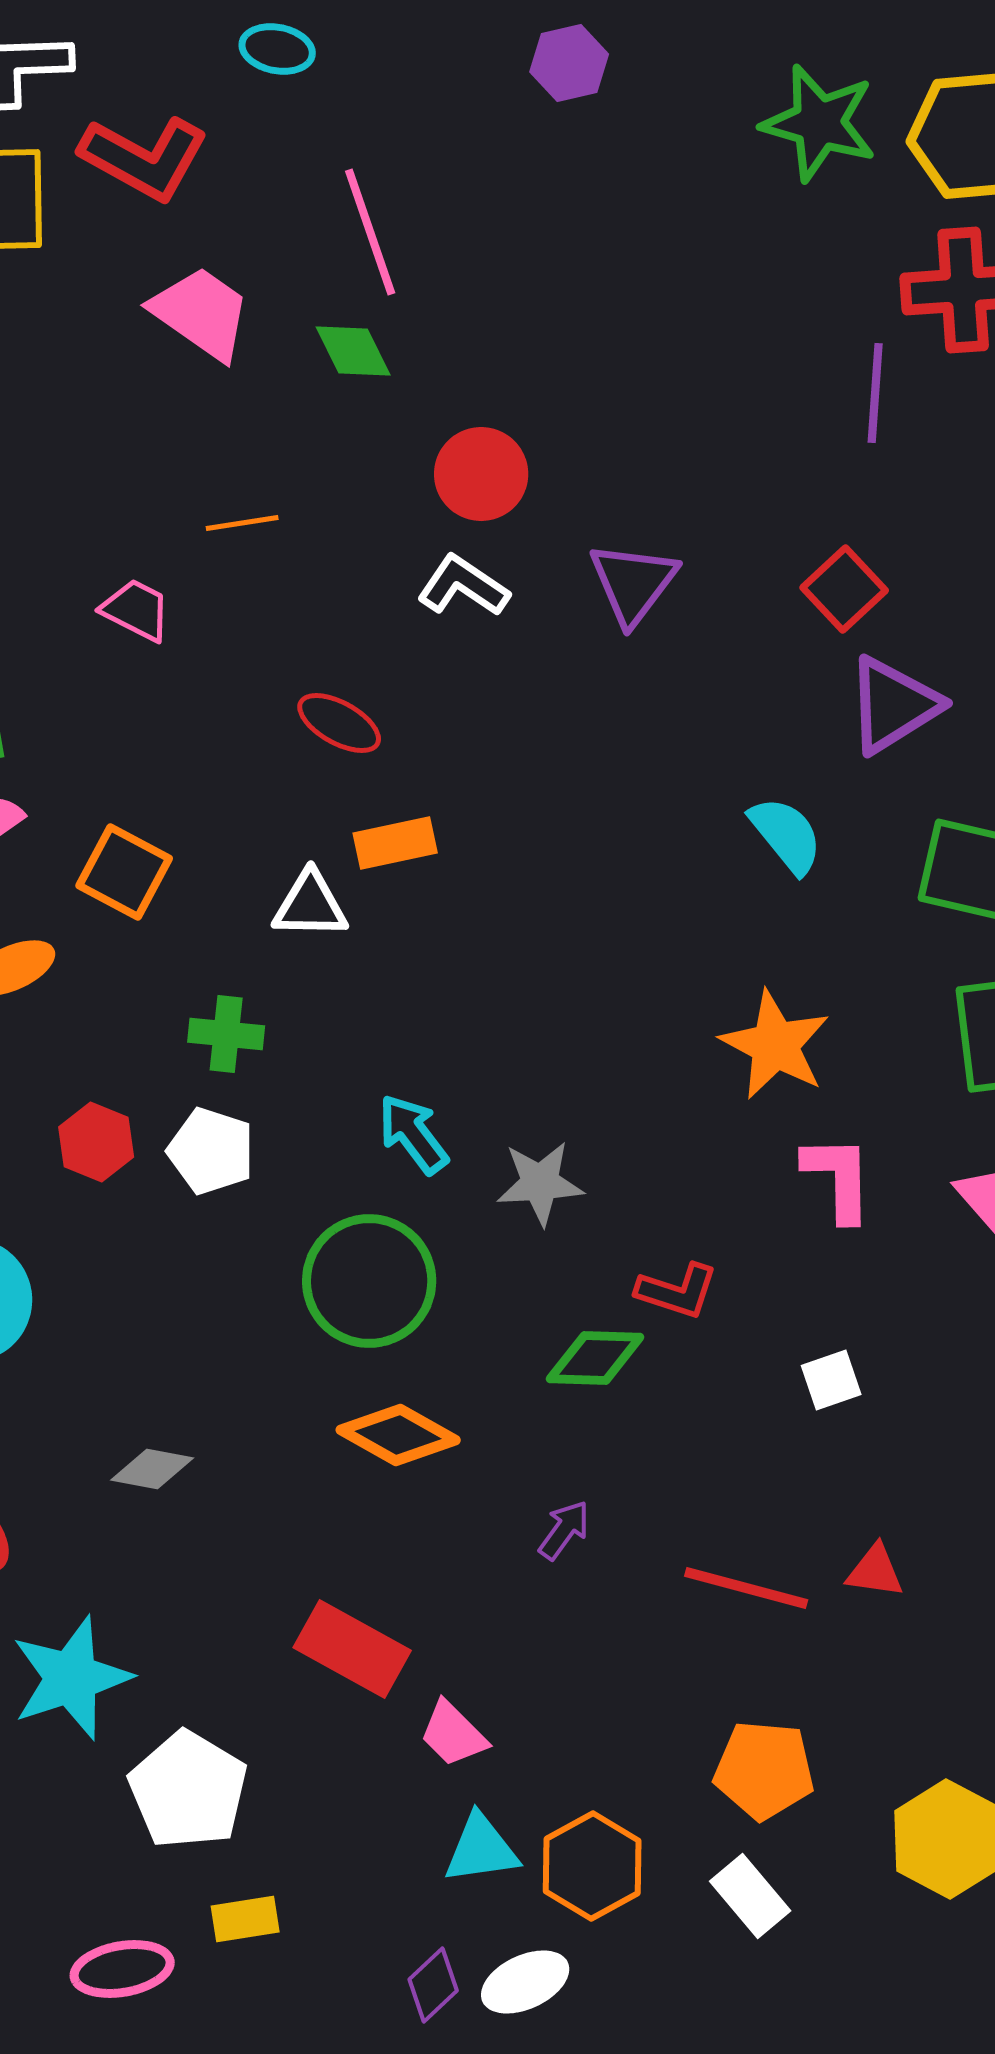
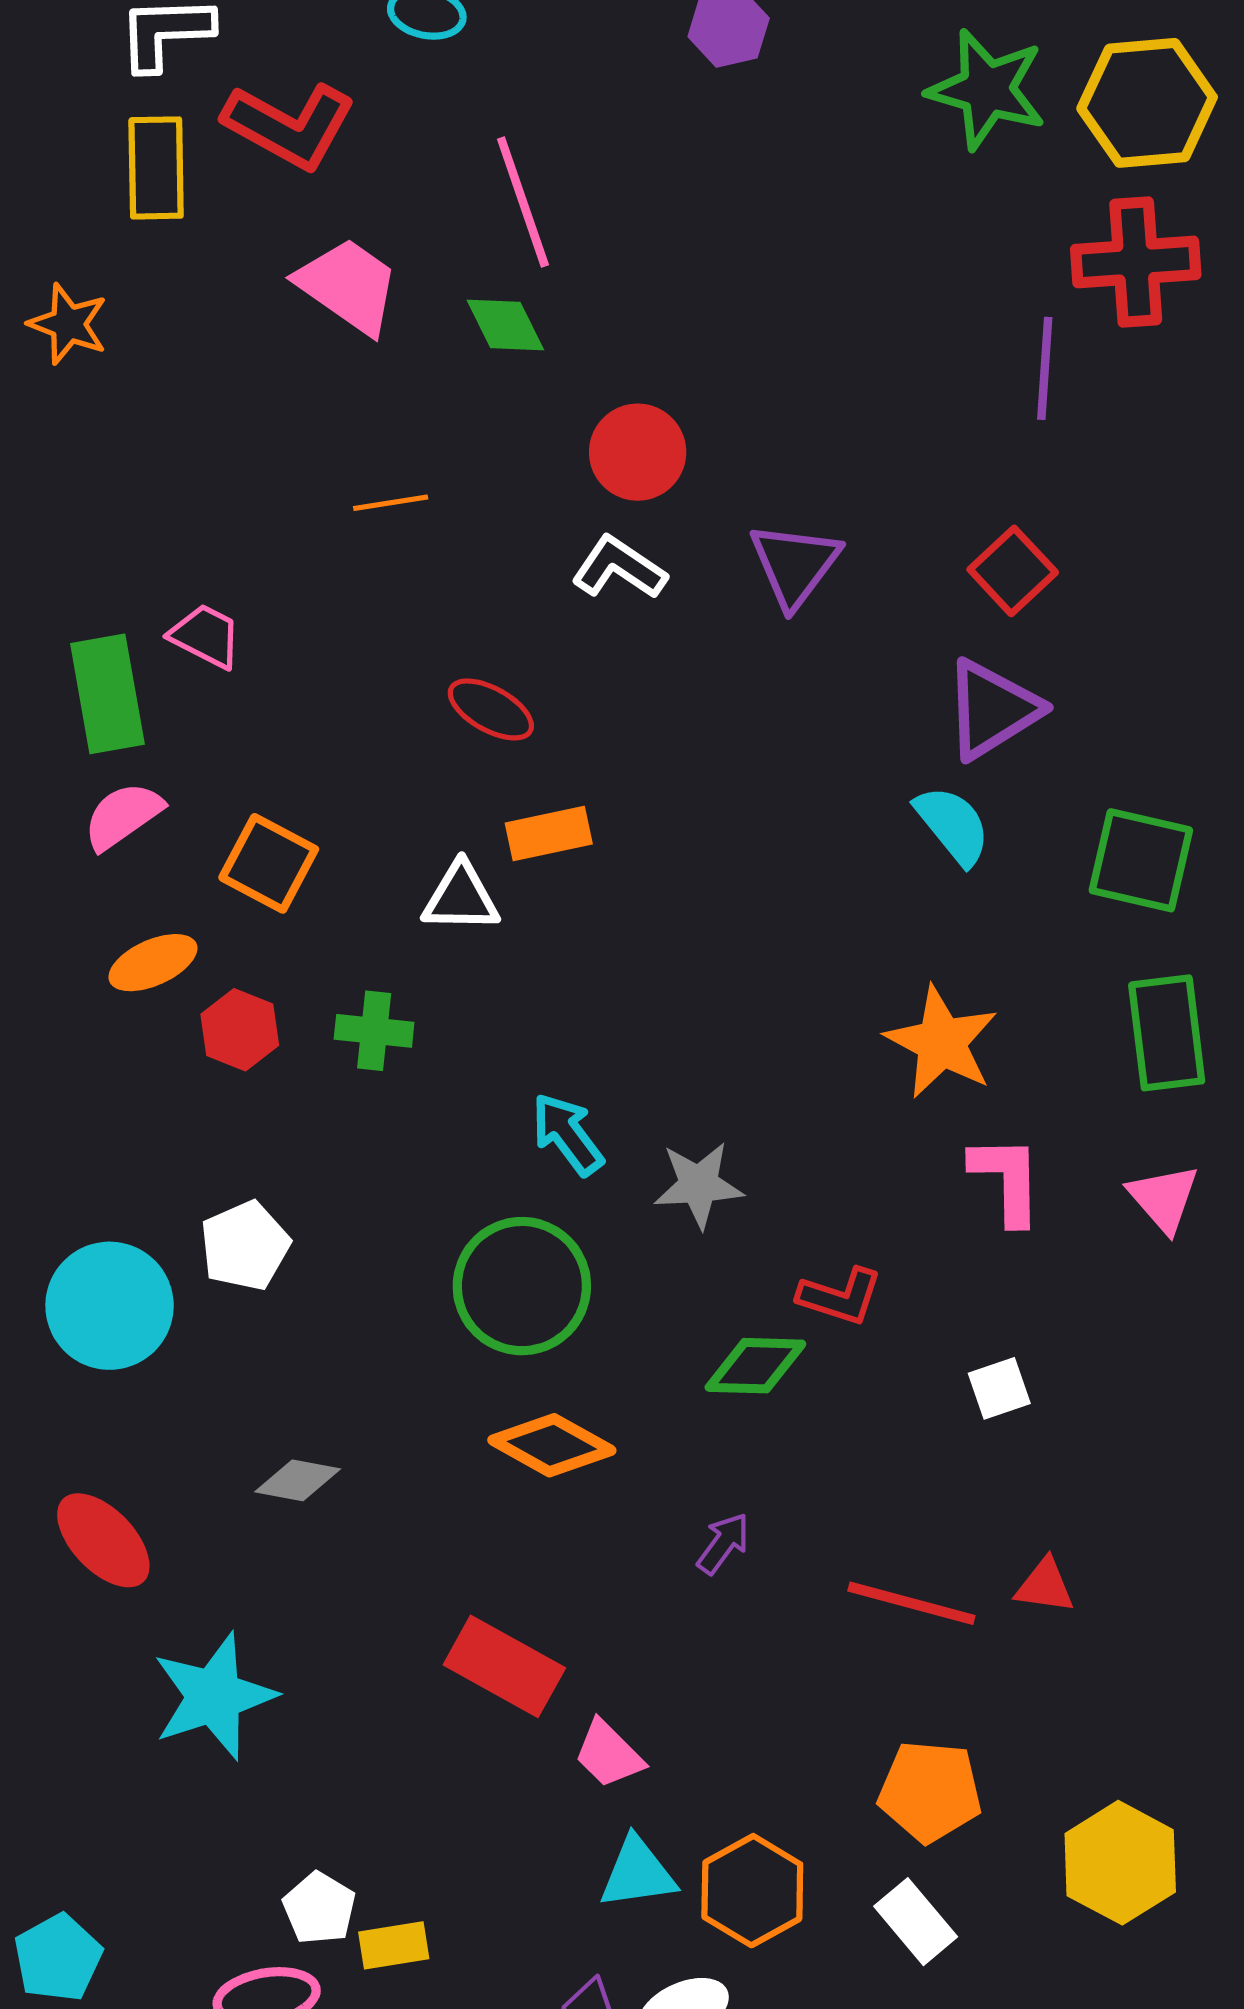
pink trapezoid: (136, 610) -> (206, 636), moved
purple triangle: (893, 705) -> (992, 709), moved
red hexagon: (96, 1142) -> (240, 1030), moved
white pentagon: (211, 1151) -> (245, 1246), moved, turned 30
white pentagon: (188, 1790) -> (319, 1908), moved, size x0.6

